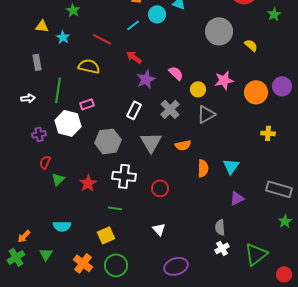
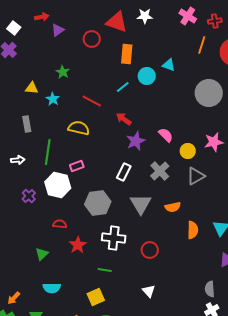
purple cross: (39, 134) -> (29, 196), turned -32
red semicircle: (45, 162) -> (60, 224), moved, turned 72
green triangle: (58, 179) -> (42, 254), moved

